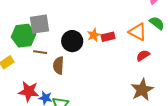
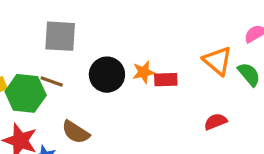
orange triangle: (138, 32) -> (218, 61), moved
green hexagon: (23, 36) -> (26, 93), moved
brown semicircle: (58, 65) -> (76, 132), moved, turned -72

